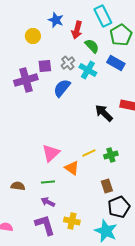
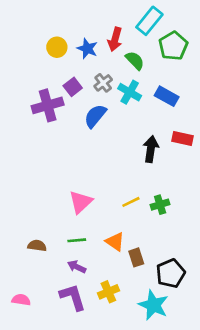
cyan rectangle: (103, 16) -> (149, 21), turned 65
blue star: (56, 20) -> (87, 49), moved
blue rectangle: (116, 63) -> (167, 96), moved
purple square: (45, 66) -> (73, 87), turned -32
black arrow: (104, 113) -> (151, 149), turned 54
orange triangle: (72, 168) -> (115, 242), moved
brown rectangle: (107, 186) -> (136, 257), moved
yellow cross: (72, 221) -> (108, 292), turned -35

